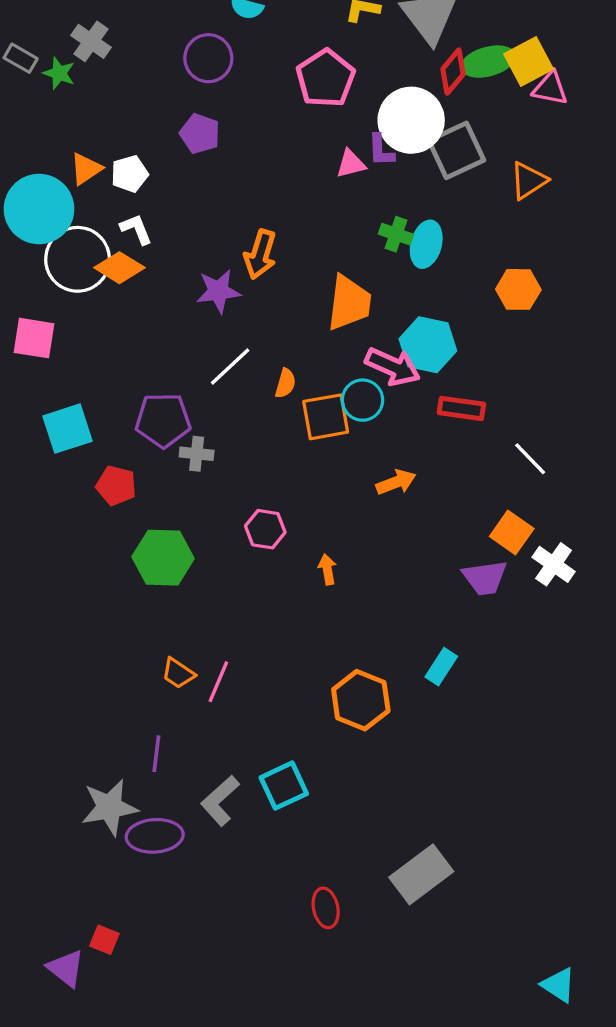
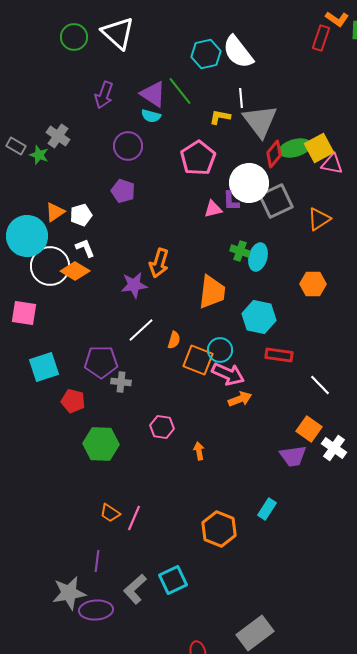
pink arrow: (393, 367) -> (228, 374), moved
orange square: (326, 417) -> (198, 360), turned 32

